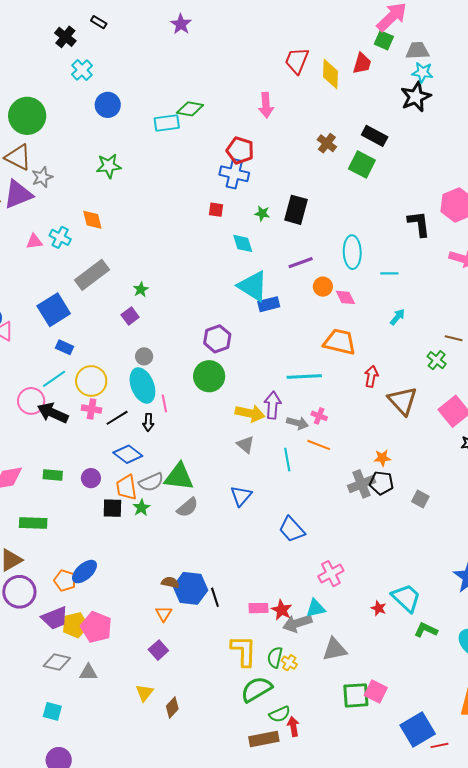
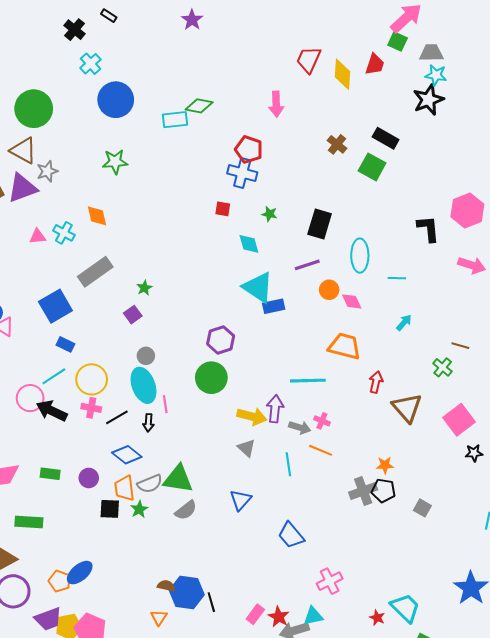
blue circle: (108, 105) -> (116, 100), size x1.4
black rectangle: (296, 210) -> (320, 224), moved
pink rectangle: (258, 608) -> (255, 614), turned -54

